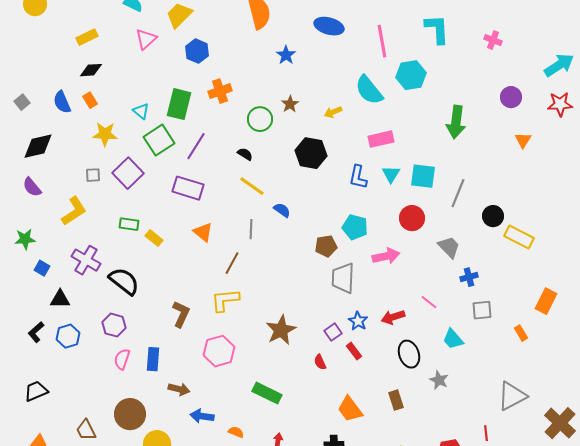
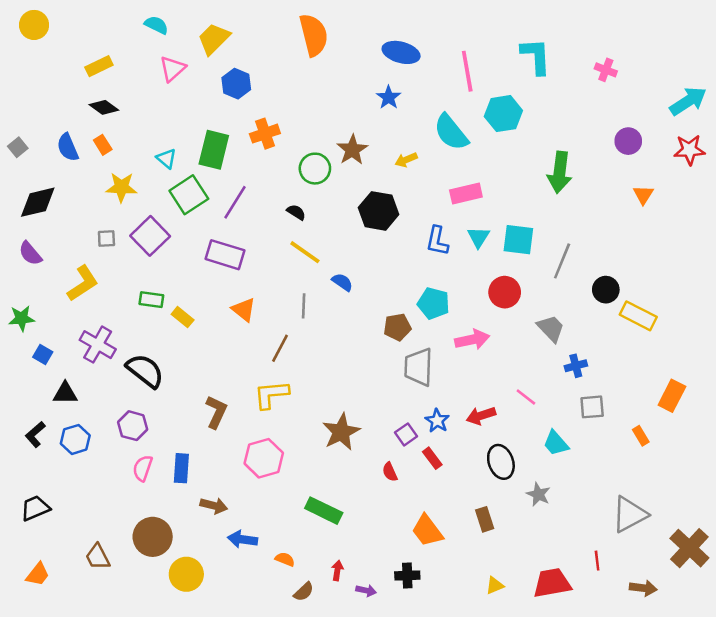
blue star: (286, 55) -> (389, 97), moved
black diamond: (91, 70) -> (104, 107), turned 40
brown star: (290, 104) -> (352, 150), size x1.4

